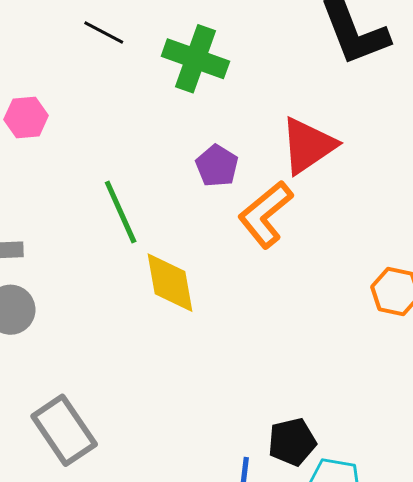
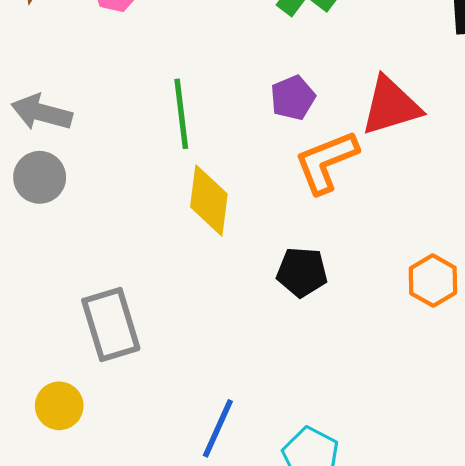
gray rectangle: (64, 430) -> (111, 324), moved
black pentagon: (292, 442) -> (302, 272), moved

